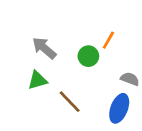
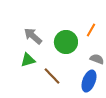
orange line: (108, 40) -> (91, 30), moved
green circle: (88, 56) -> (66, 42), size x1.5

